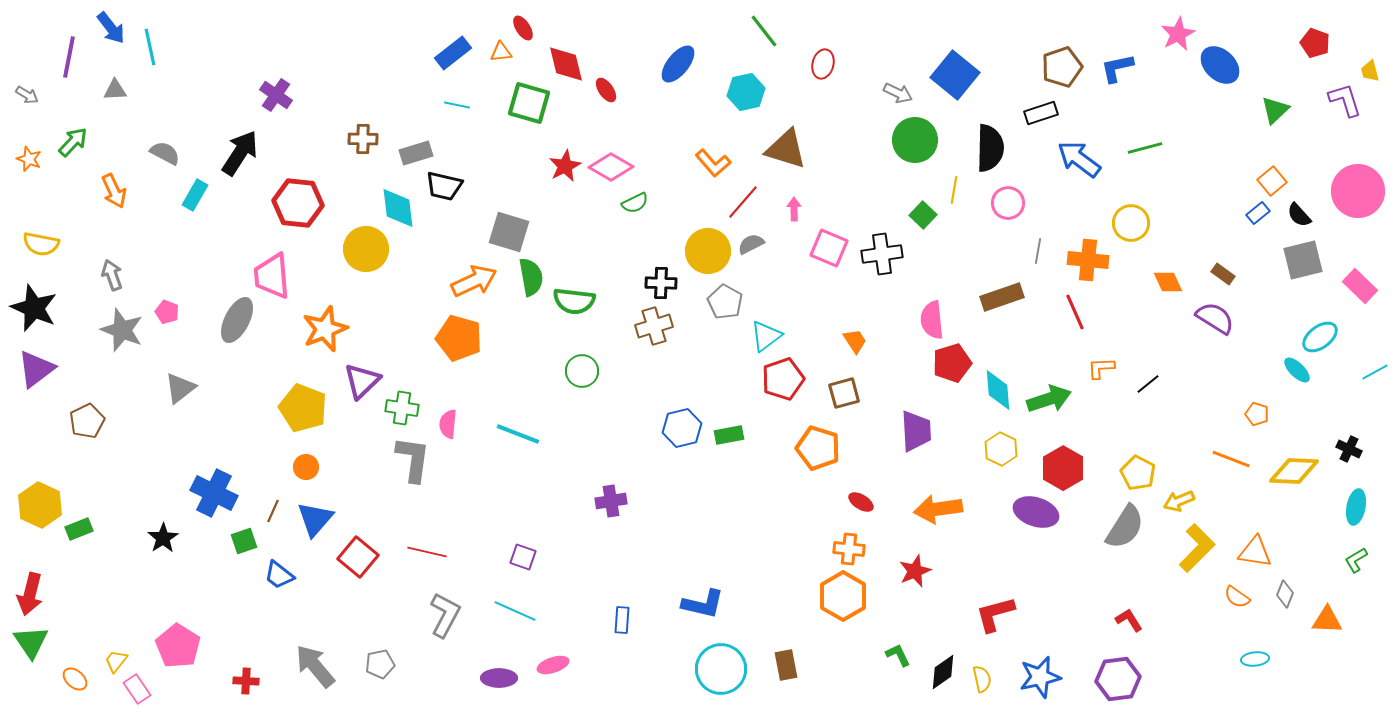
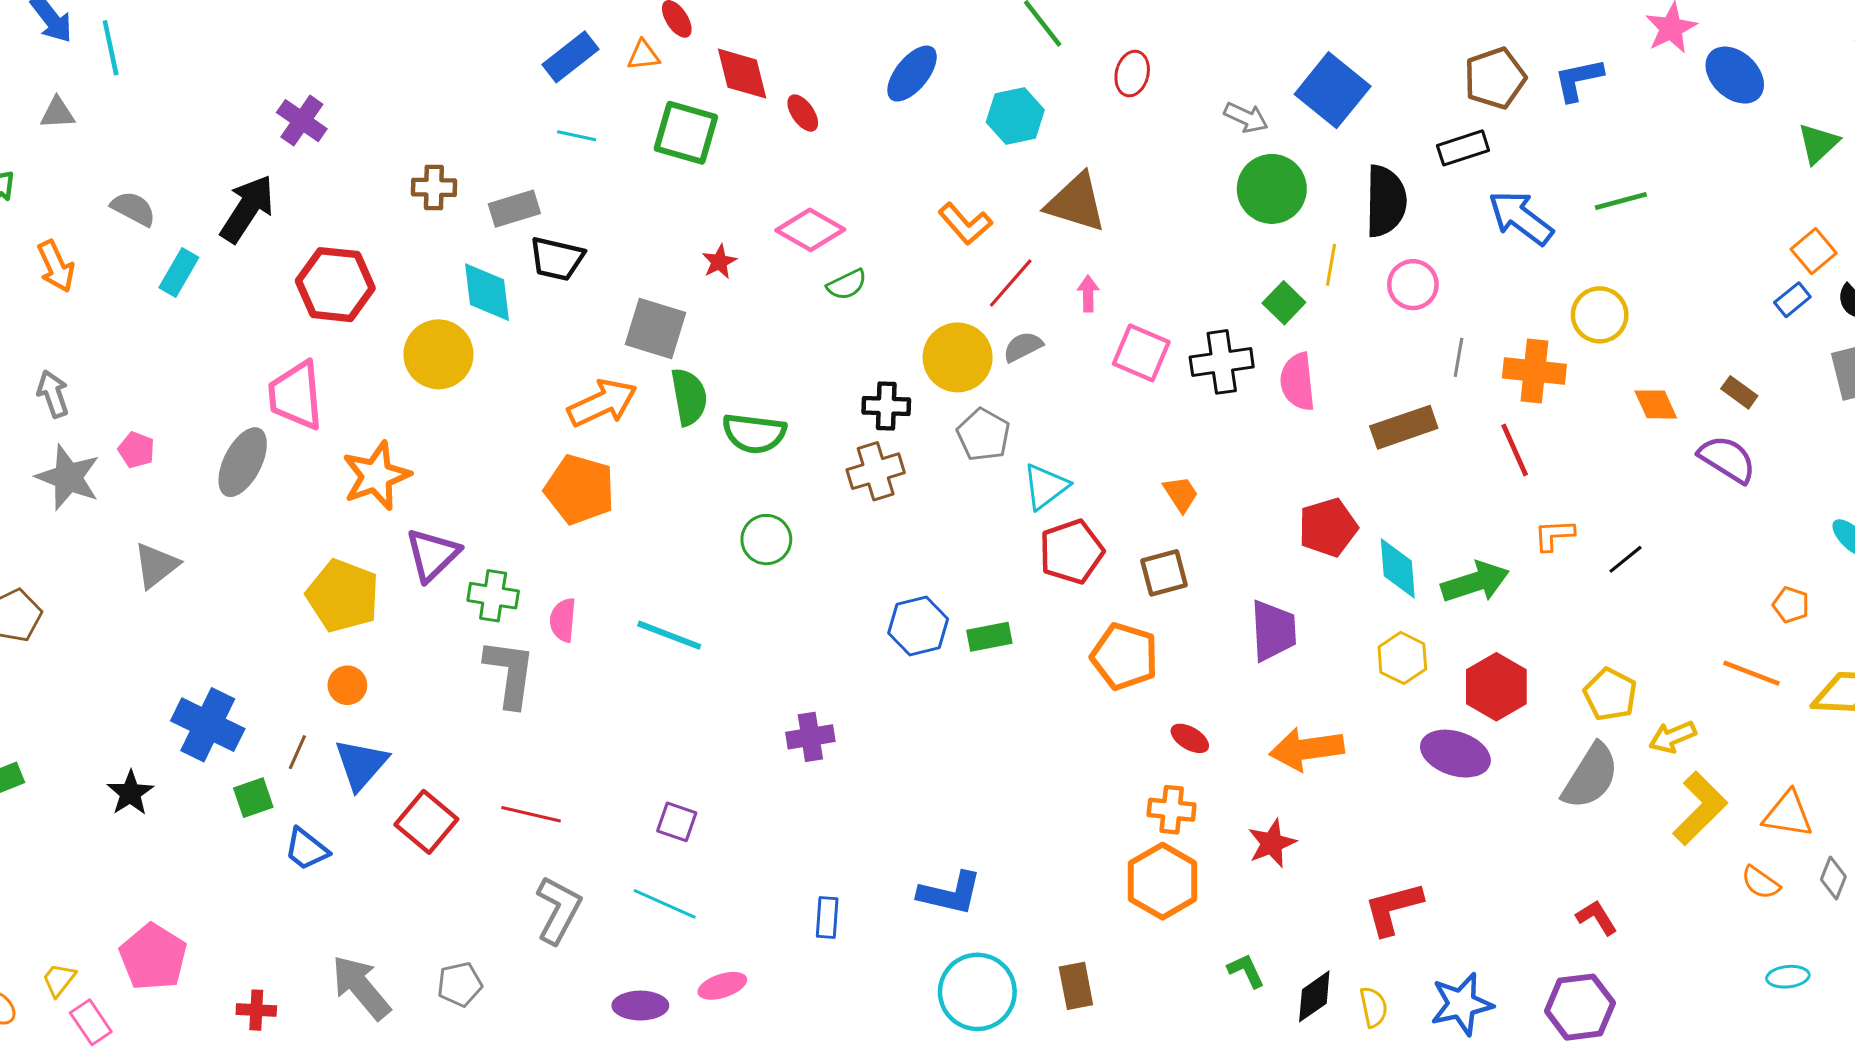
red star: (565, 166) -> (719, 262), moved, size x0.7
pink semicircle: (932, 320) -> (1298, 382), moved

